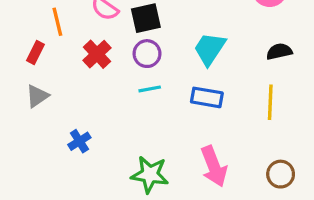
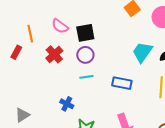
cyan trapezoid: (210, 49) -> (142, 52), moved
gray triangle: (37, 96) -> (22, 115), moved
blue cross: (79, 141) -> (67, 104), moved, turned -32

